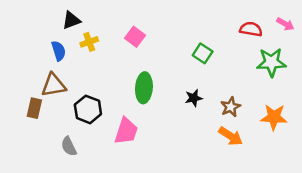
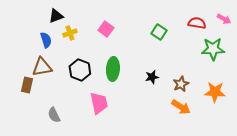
green square: (203, 53) -> (159, 32), moved
black hexagon: (88, 109) -> (80, 70), moved
pink trapezoid: (126, 131) -> (99, 103), turned -30

